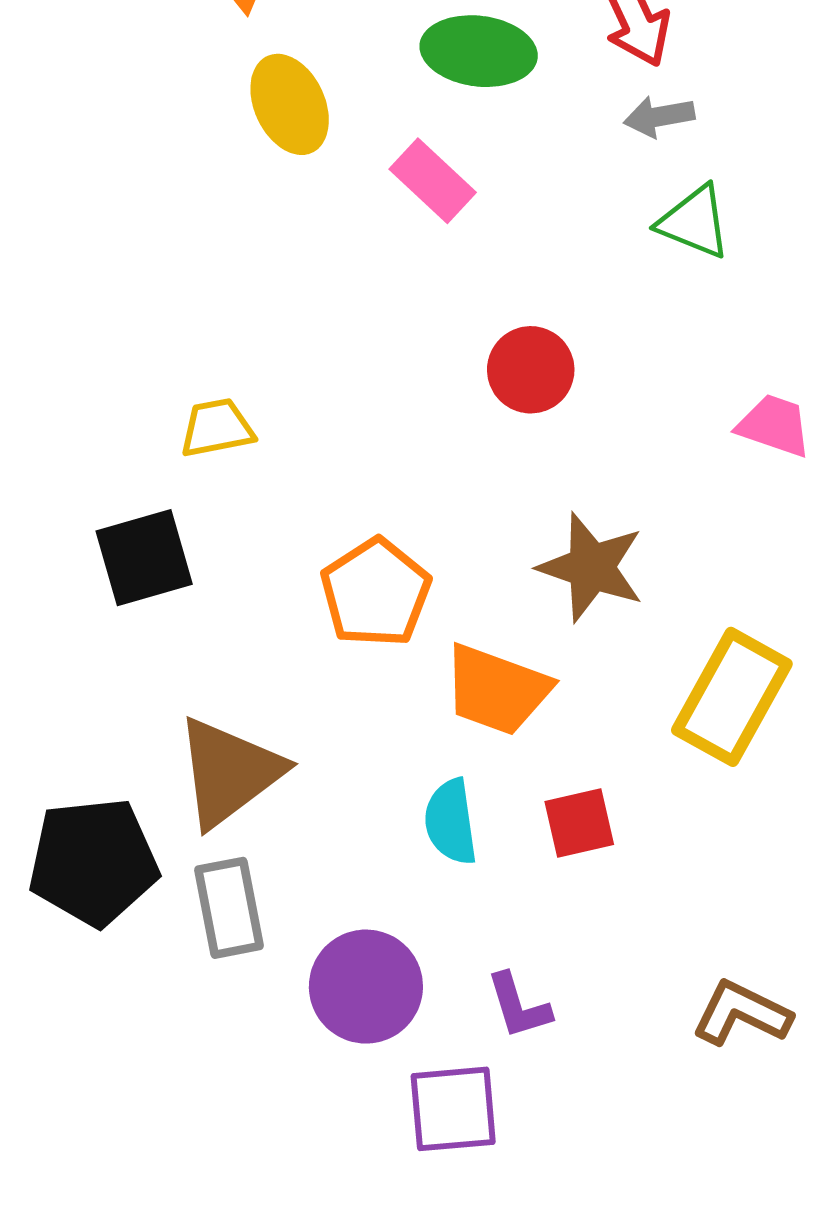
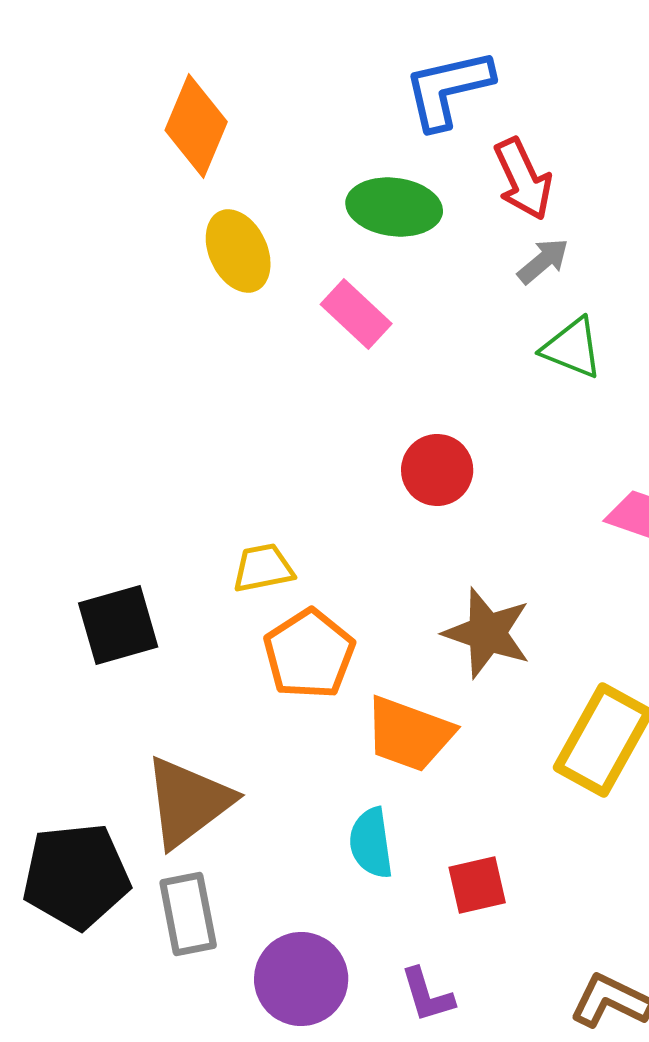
gray arrow: (659, 117) -> (543, 261), turned 150
yellow trapezoid: (217, 428) -> (263, 568), moved
red square: (579, 823) -> (477, 885), moved

